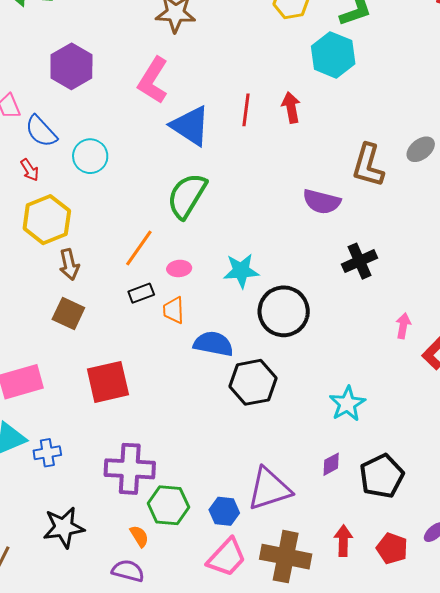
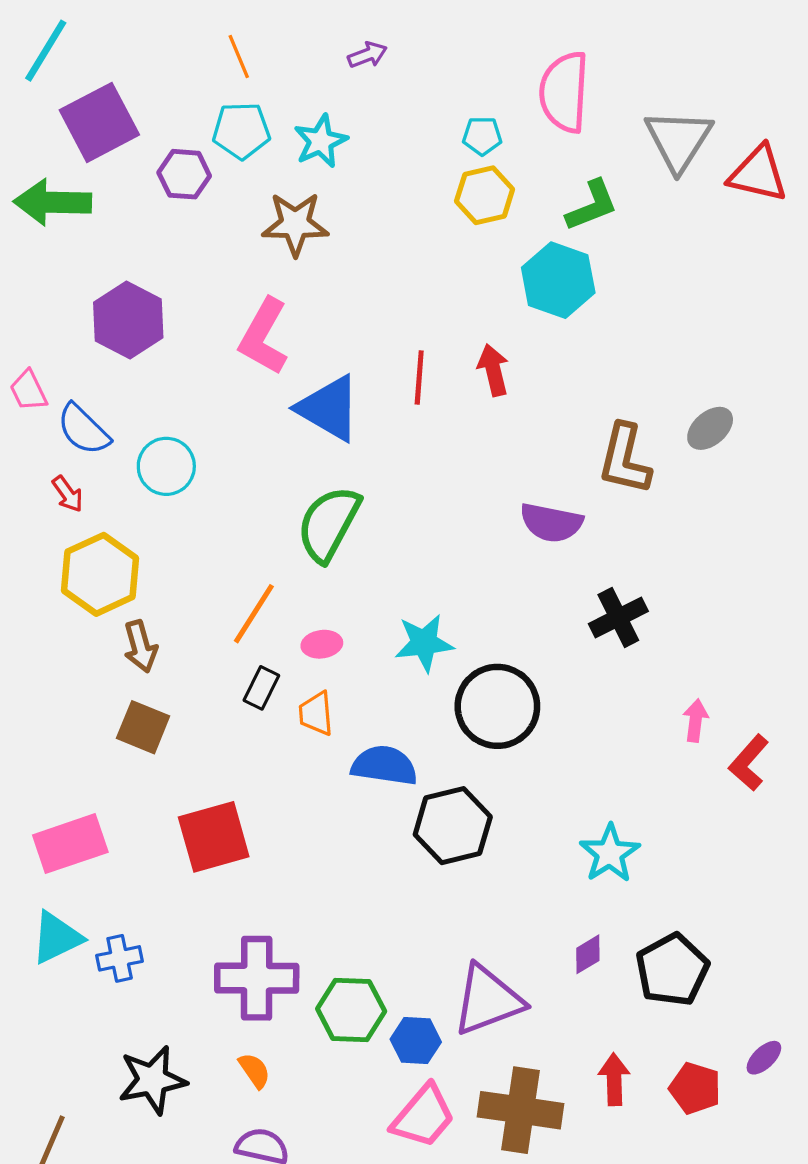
black rectangle: (141, 293) -> (261, 688), turned -40
green hexagon: (168, 505) -> (351, 1010), moved
orange semicircle: (139, 536) -> (254, 1071), moved

